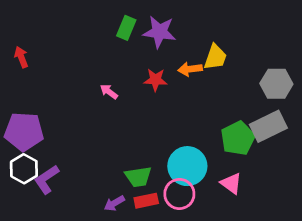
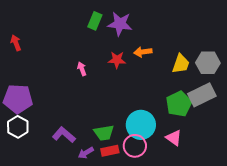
yellow trapezoid: (215, 57) -> (181, 64), moved
pink arrow: (109, 92) -> (82, 69), turned 32
purple L-shape: (47, 179) -> (64, 135), moved, turned 75

